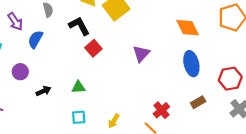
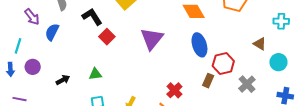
purple triangle: (141, 54) -> (152, 39), size x1.4
purple circle: (20, 72) -> (33, 67), moved
red hexagon: (230, 79) -> (223, 63), moved
brown rectangle: (198, 102) -> (208, 81), turned -32

